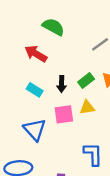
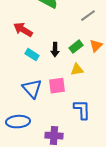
red arrow: (36, 54) -> (23, 30), moved
pink square: (64, 114) -> (57, 86), moved

